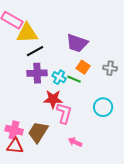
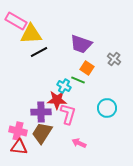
gray cross: (110, 68) -> (114, 59), moved, turned 32
purple cross: (37, 73) -> (41, 112), moved
cyan cross: (59, 77) -> (64, 86), moved

